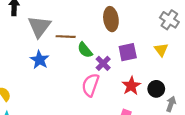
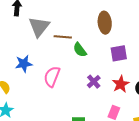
blue star: (40, 60) -> (24, 64), moved, turned 30
purple cross: (103, 63) -> (94, 82), moved
pink semicircle: (90, 85) -> (52, 77), moved

